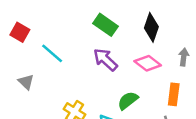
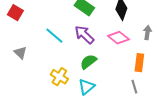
cyan line: (52, 53) -> (54, 36), moved
green semicircle: (128, 101) -> (88, 62), moved

